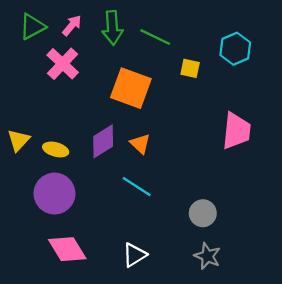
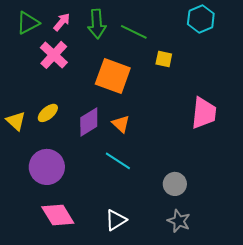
cyan hexagon: (235, 49) -> (201, 19), moved
yellow triangle: (19, 140) -> (16, 121), turned -30
yellow ellipse: (56, 149) -> (48, 113), moved, turned -55

